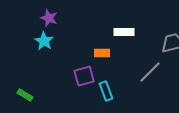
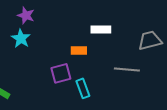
gray line: (150, 72) -> (127, 69), turned 50

